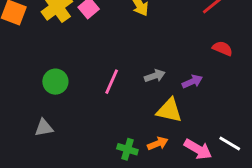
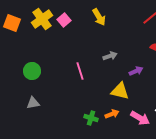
gray arrow: (155, 76) -> (110, 56), moved
green circle: (55, 82) -> (32, 71), moved
pink line: (112, 82) -> (80, 71), turned -42

